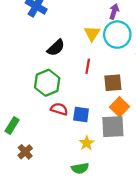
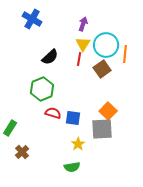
purple arrow: (114, 12) -> (83, 24), moved
red line: (88, 66) -> (79, 59), moved
brown square: (113, 83) -> (102, 69), moved, turned -30

